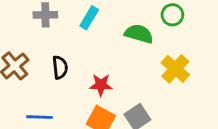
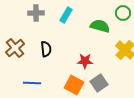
red star: (101, 85) -> (85, 61), moved

